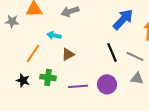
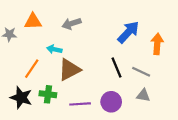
brown triangle: (68, 54) -> (69, 70), size x1.6
black star: (23, 80) -> (21, 98), size x1.5

